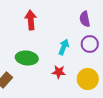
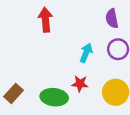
green ellipse: (27, 58) -> (54, 97), moved

